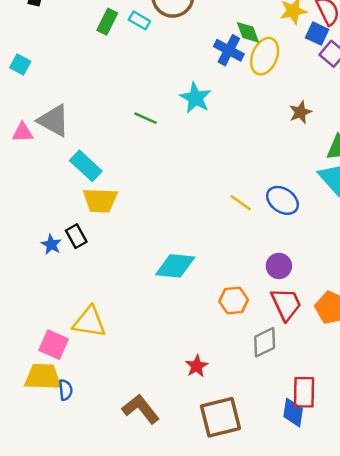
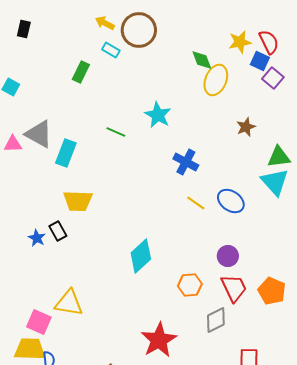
green rectangle: (107, 22) -> (81, 72), moved
blue cross: (229, 50) -> (186, 162), moved
cyan rectangle: (86, 166) -> (66, 153), moved, turned 68
cyan diamond: (175, 266) -> (141, 256), turned -48
red star: (197, 366) -> (159, 340), size x1.8

